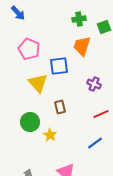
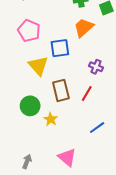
orange trapezoid: (82, 46) -> (84, 28), turned 30
brown rectangle: (60, 107) -> (61, 90), size x1.5
red line: (101, 114) -> (87, 94), moved, turned -35

